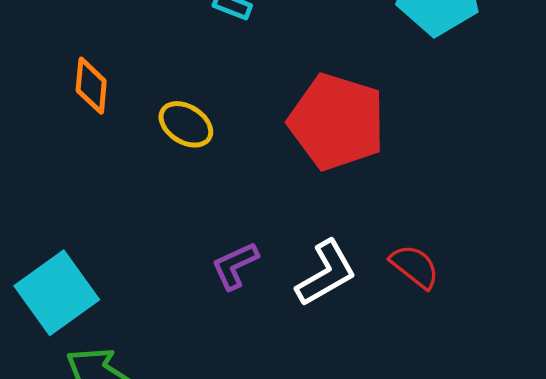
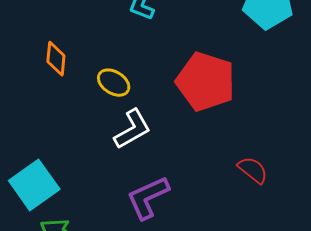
purple L-shape: (235, 266) -> (148, 198), moved, size x1.5
white L-shape: (326, 273) -> (132, 129), moved

